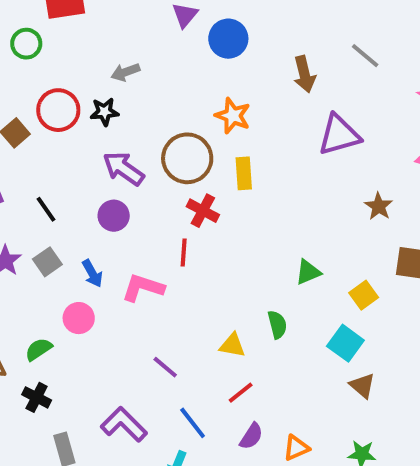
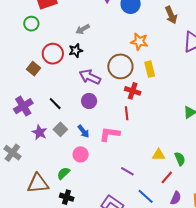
green semicircle: (277, 325) -> (180, 159), moved

